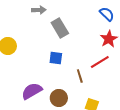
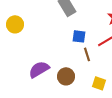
blue square: (56, 58) -> (79, 36), moved

